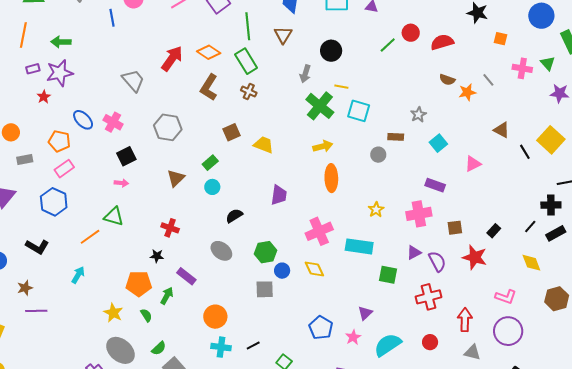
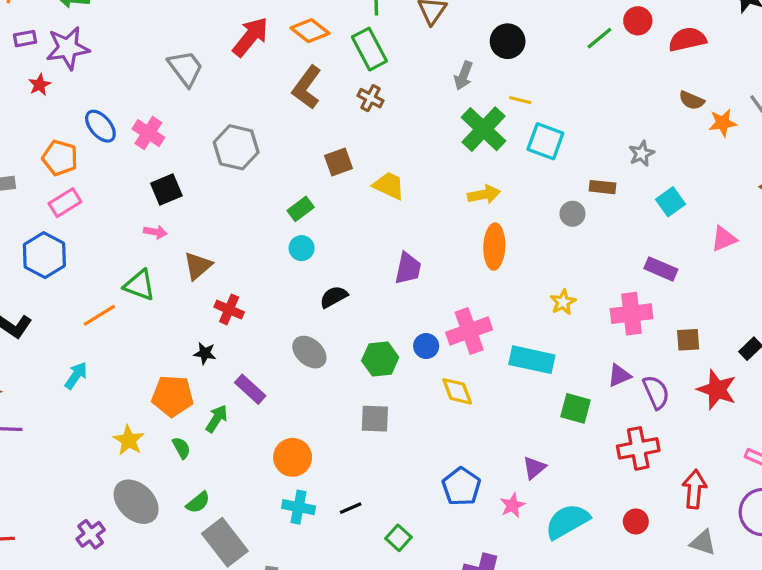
brown triangle: (176, 178) -> (198, 266), moved
blue circle: (282, 271) -> (426, 346), moved

